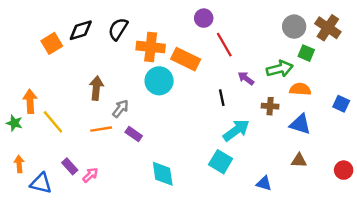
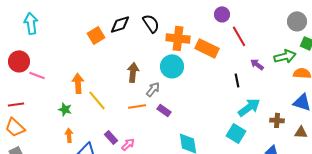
black semicircle: (118, 29) -> (151, 23), turned 114
cyan circle: (159, 81) -> (172, 66), moved
brown cross: (270, 106) -> (277, 120), moved
green star: (14, 123) -> (65, 109), moved

